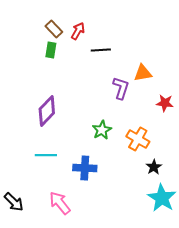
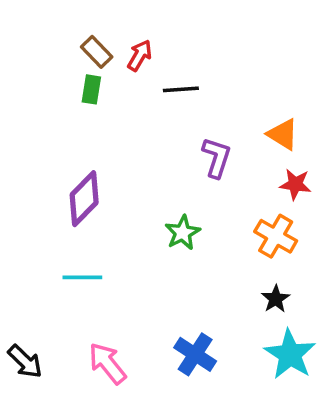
orange triangle: (143, 73) -> (283, 134), moved, turned 42
orange cross: (138, 139) -> (276, 236), moved
blue cross: (85, 168) -> (195, 354), moved, turned 30

